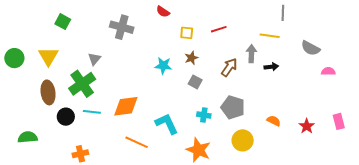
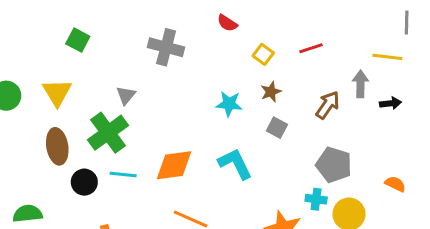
yellow square: (187, 33) -> (263, 54), turned 32
cyan cross: (204, 115) -> (316, 199), moved
cyan L-shape: (167, 124) -> (235, 164), moved

